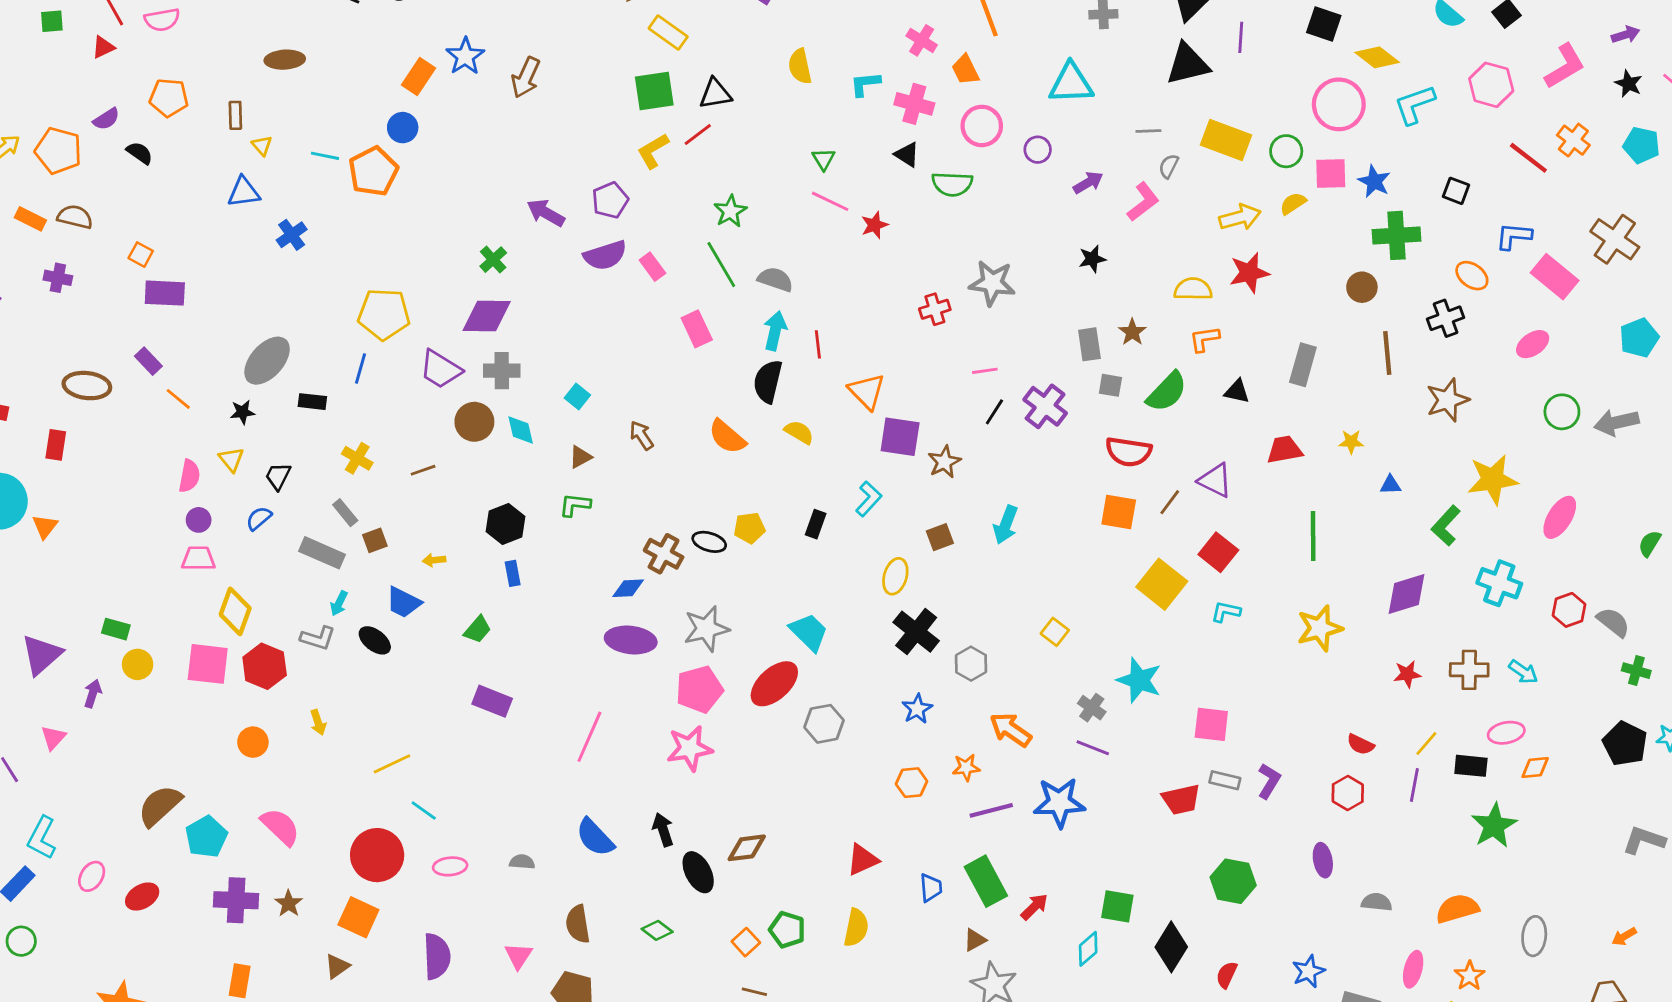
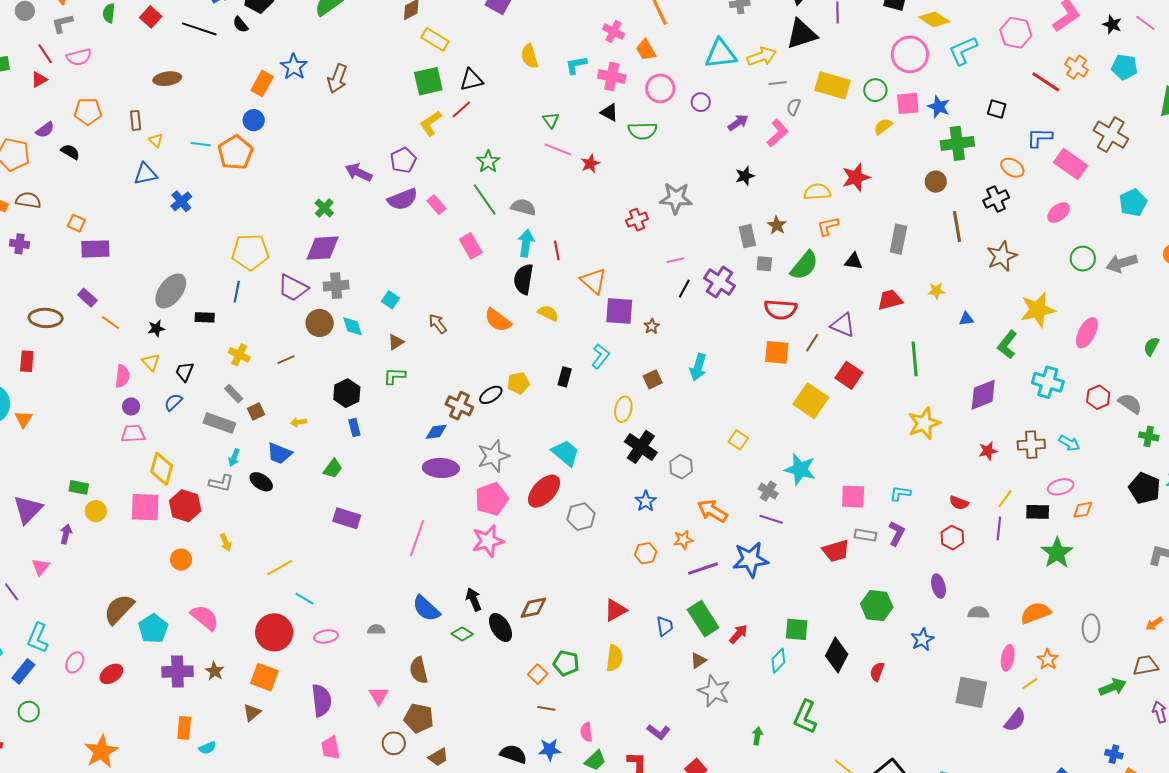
yellow arrow: (1240, 217) -> (762, 57), moved
brown star: (944, 462) -> (652, 326), size x0.7
black ellipse: (709, 542) -> (491, 395), turned -45
cyan L-shape: (1226, 612) -> (900, 493), moved
green diamond: (657, 930) -> (462, 634), moved
blue star: (1309, 971) -> (922, 639), moved

